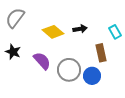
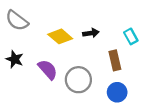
gray semicircle: (15, 18) -> (17, 21), turned -90
blue circle: (92, 76) -> (117, 92), moved

